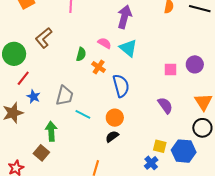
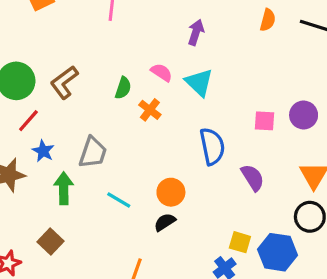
purple arrow: (124, 17) -> (196, 32), size x0.7
brown L-shape: (44, 38) -> (64, 82), moved
blue semicircle: (121, 86) -> (212, 146), moved
cyan line: (83, 114) -> (119, 200), moved
green arrow: (51, 131) -> (64, 188), moved

